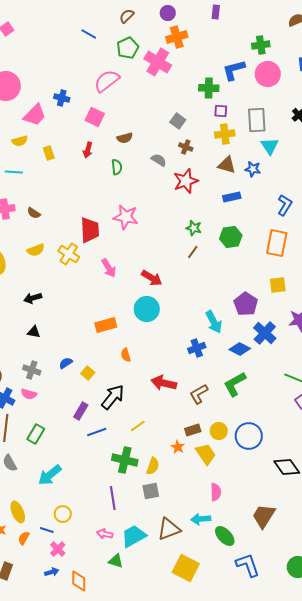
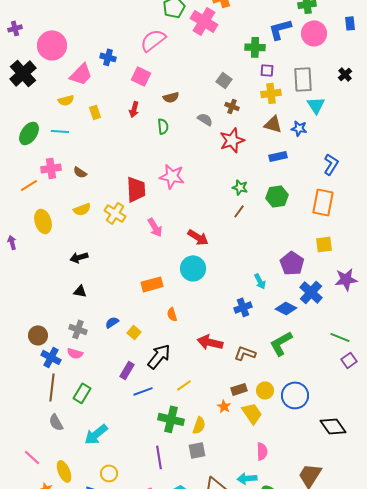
cyan arrow: (214, 322) -> (260, 281), size x0.7
brown L-shape: (199, 394) -> (245, 353), turned 50

